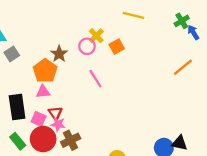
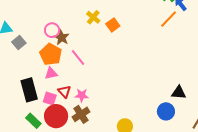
pink circle: (87, 46) -> (52, 30), moved
orange line: (183, 67) -> (169, 19), moved
pink line: (95, 79) -> (78, 57), moved
pink star: (58, 124) -> (82, 95), moved
black triangle: (179, 143) -> (179, 92), moved

